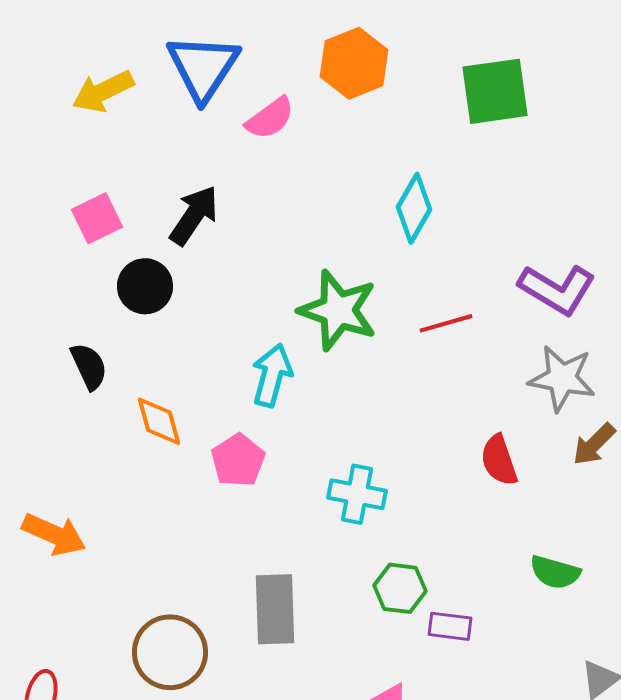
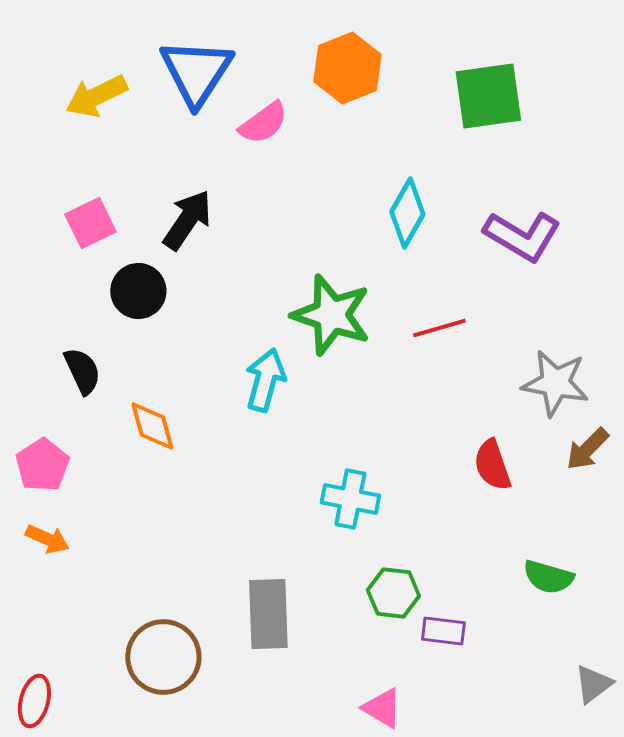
purple L-shape: (557, 289) -> (522, 236), moved
pink pentagon: (238, 460) -> (42, 465), moved
orange arrow: (54, 534) -> (47, 539), size x0.7

